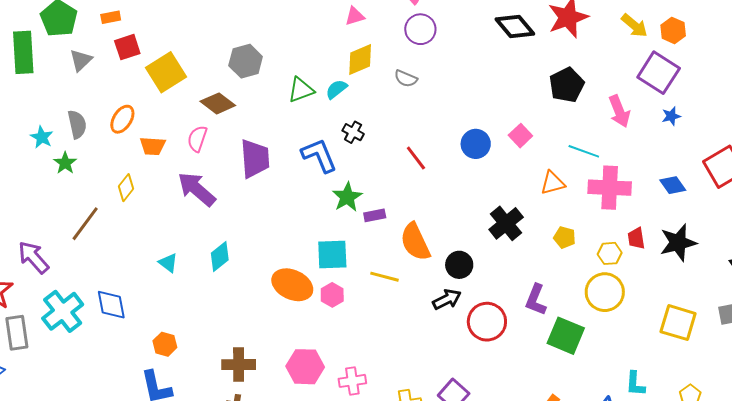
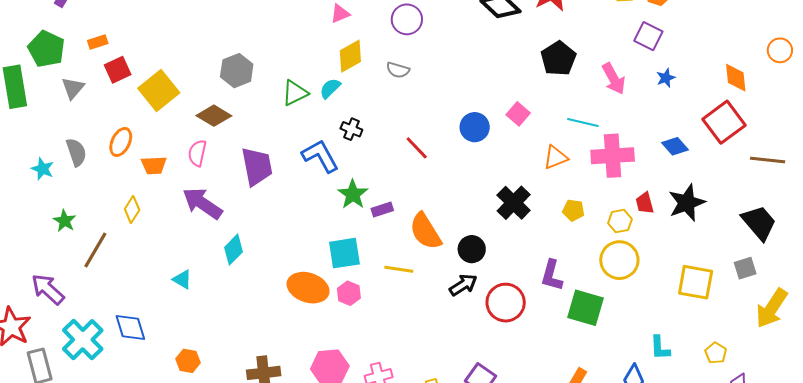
purple square: (659, 73) -> (648, 36), size x0.7
green star: (65, 163) -> (65, 221), moved
cyan diamond: (220, 256) -> (234, 250), moved

